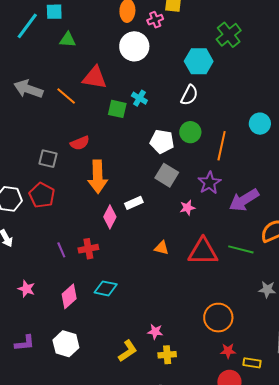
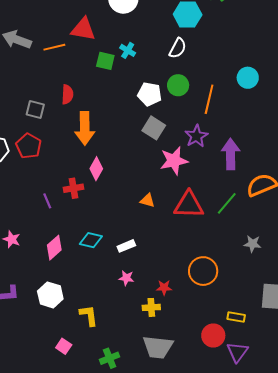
orange line: (66, 96) -> (54, 47), turned -55
red semicircle: (80, 143) -> (67, 94), turned -66
purple arrow: (244, 200) -> (231, 154), turned 120
white rectangle: (134, 203) -> (126, 246), moved
pink star: (187, 208) -> (174, 161), size x1.8
red cross: (88, 249) -> (73, 188), moved
green line: (241, 249) -> (227, 203), turned -65
pink star: (155, 332) -> (126, 278), moved
yellow L-shape: (128, 351) -> (89, 315), moved, turned -65
red star: (228, 351) -> (164, 288), moved

